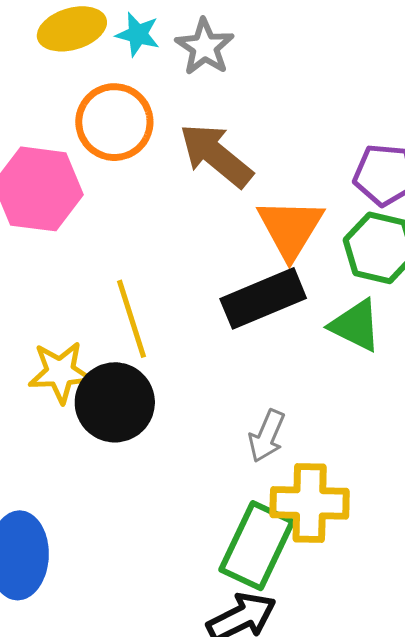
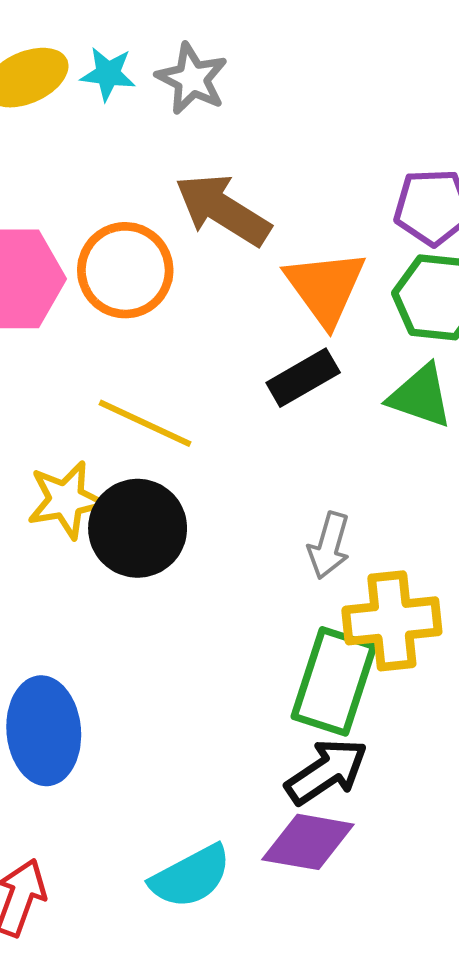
orange circle: (114, 122) -> (125, 270), moved
black rectangle: (263, 298) -> (303, 378), size x0.7
yellow line: (132, 319) -> (145, 423), turned -40

